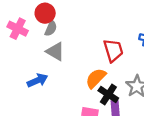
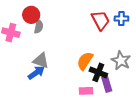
red trapezoid: (113, 50) -> (100, 20), moved
gray triangle: (55, 51) -> (41, 60), moved

